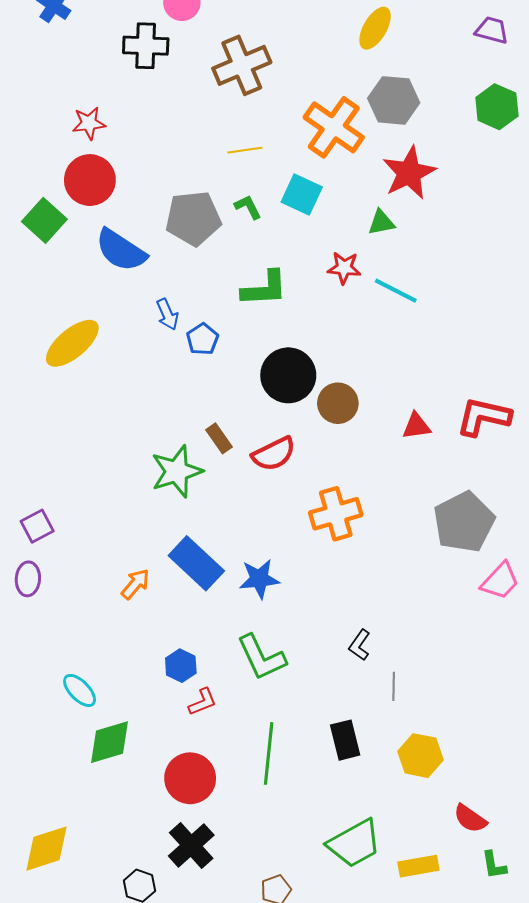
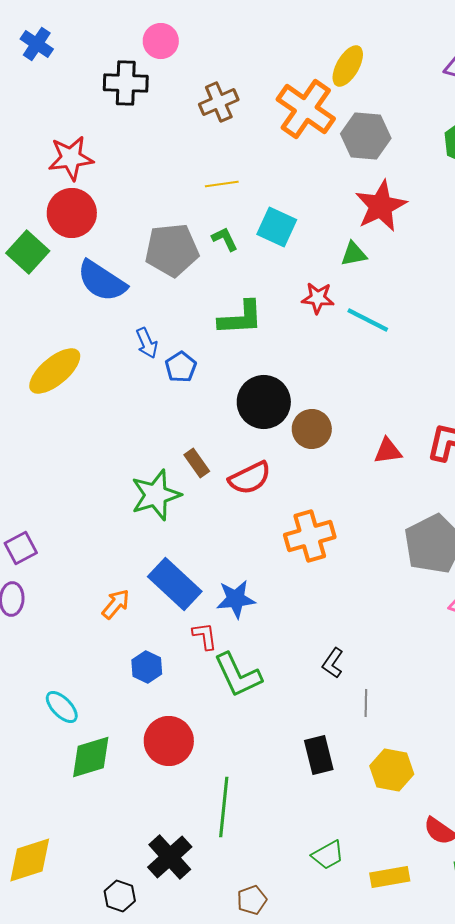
brown cross: (242, 65) -> (219, 102), size x0.7
red star: (89, 123) -> (71, 158), size x1.4
orange cross: (334, 127) -> (306, 109), moved
blue hexagon: (181, 666) -> (147, 667), moved
red L-shape: (203, 702) -> (205, 636), moved, turned -76
green line: (269, 753) -> (224, 807), moved
red circle: (190, 778) -> (169, 741), moved
green trapezoid: (354, 843) -> (328, 855), size x0.6

